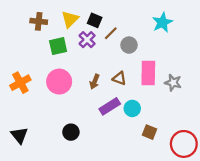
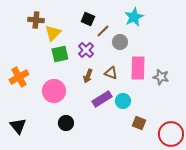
yellow triangle: (70, 19) -> (53, 33), moved
cyan star: (162, 22) -> (134, 17), moved
purple cross: (87, 40) -> (86, 50), moved
green square: (58, 46) -> (60, 54), moved
pink circle: (59, 82) -> (54, 91), moved

